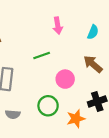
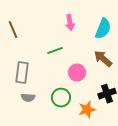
cyan semicircle: (93, 32) -> (103, 29), size x1.5
gray semicircle: (13, 114) -> (28, 98), moved

